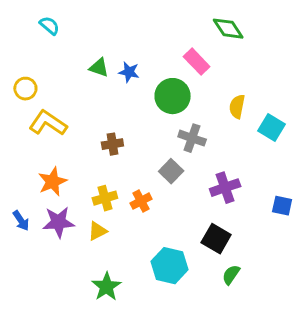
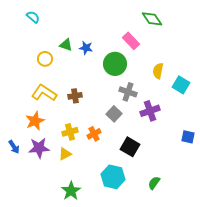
yellow circle: (25, 89) -> (45, 59), moved
yellow L-shape: (48, 123) -> (44, 93), moved
purple cross: (225, 188) -> (150, 111), moved
black square: (216, 239) -> (130, 147), moved

